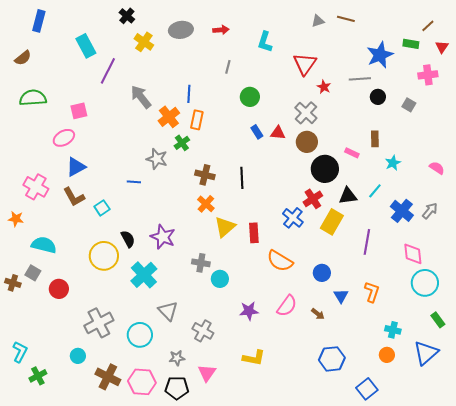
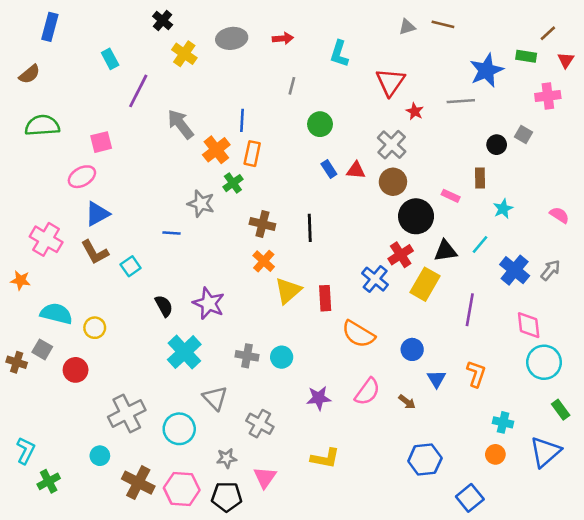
cyan rectangle: (86, 46) -> (110, 59), size x0.7
black circle: (378, 97) -> (497, 145), moved
yellow circle: (104, 256) -> (95, 328), moved, size x0.6
gray cross: (201, 263) -> (247, 356), moved

